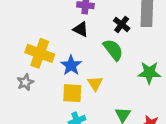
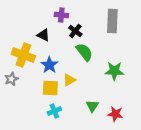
black cross: (122, 24) -> (75, 31), moved
black triangle: (81, 29) -> (43, 35), moved
yellow triangle: (95, 83) -> (69, 80), turned 32

